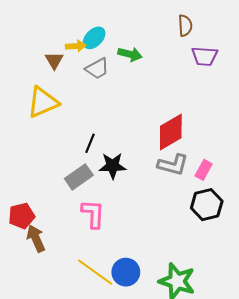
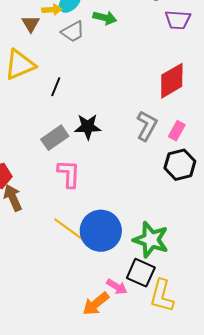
red diamond: (171, 132) -> (172, 81), moved
black line: (90, 143) -> (56, 87), moved
gray L-shape: (173, 165) -> (147, 126), turned -76
blue circle: (126, 272) -> (101, 231), size x1.5

